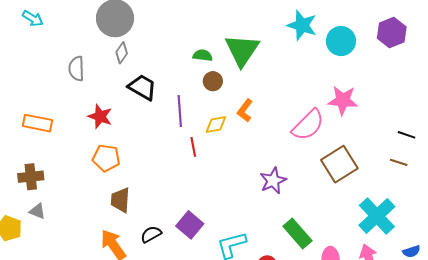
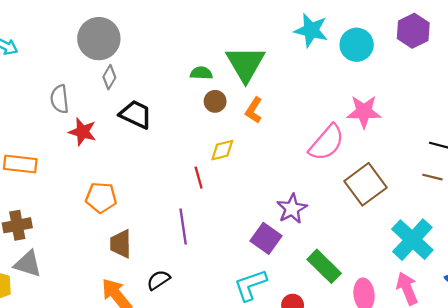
orange L-shape: (245, 110) -> (254, 110), moved
purple line: (180, 111) -> (183, 226), moved
red star: (100, 116) -> (82, 132), moved
gray triangle: (37, 211) -> (28, 264), size x1.5
purple square: (190, 225) -> (266, 238), moved

